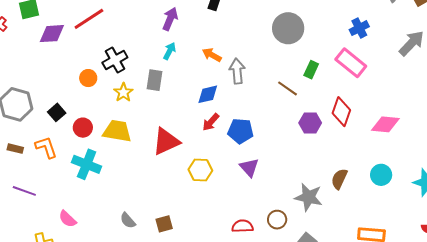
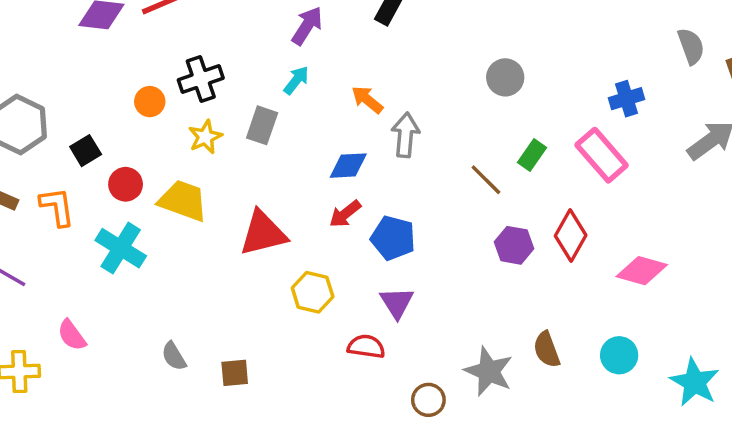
gray circle: (288, 28) -> (505, 77), size x0.7
brown semicircle: (339, 179) -> (547, 349), turned -55
red semicircle: (242, 226) -> (366, 346), moved

